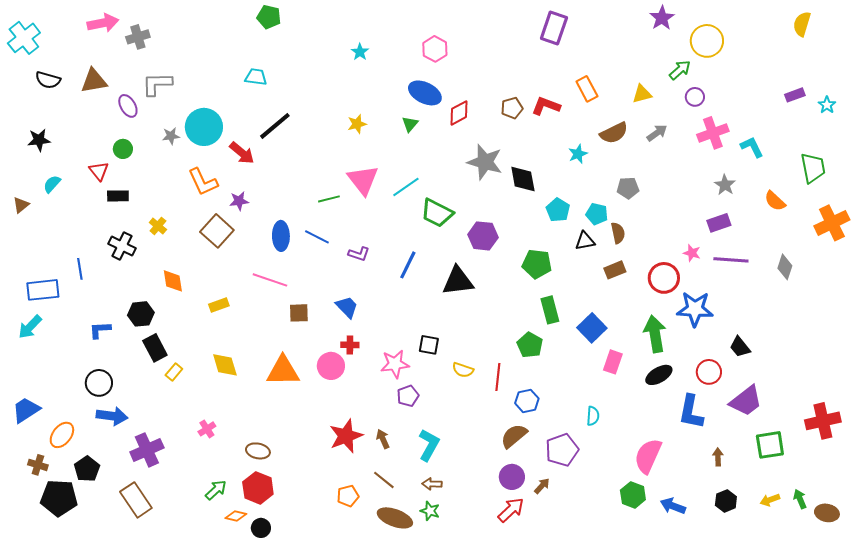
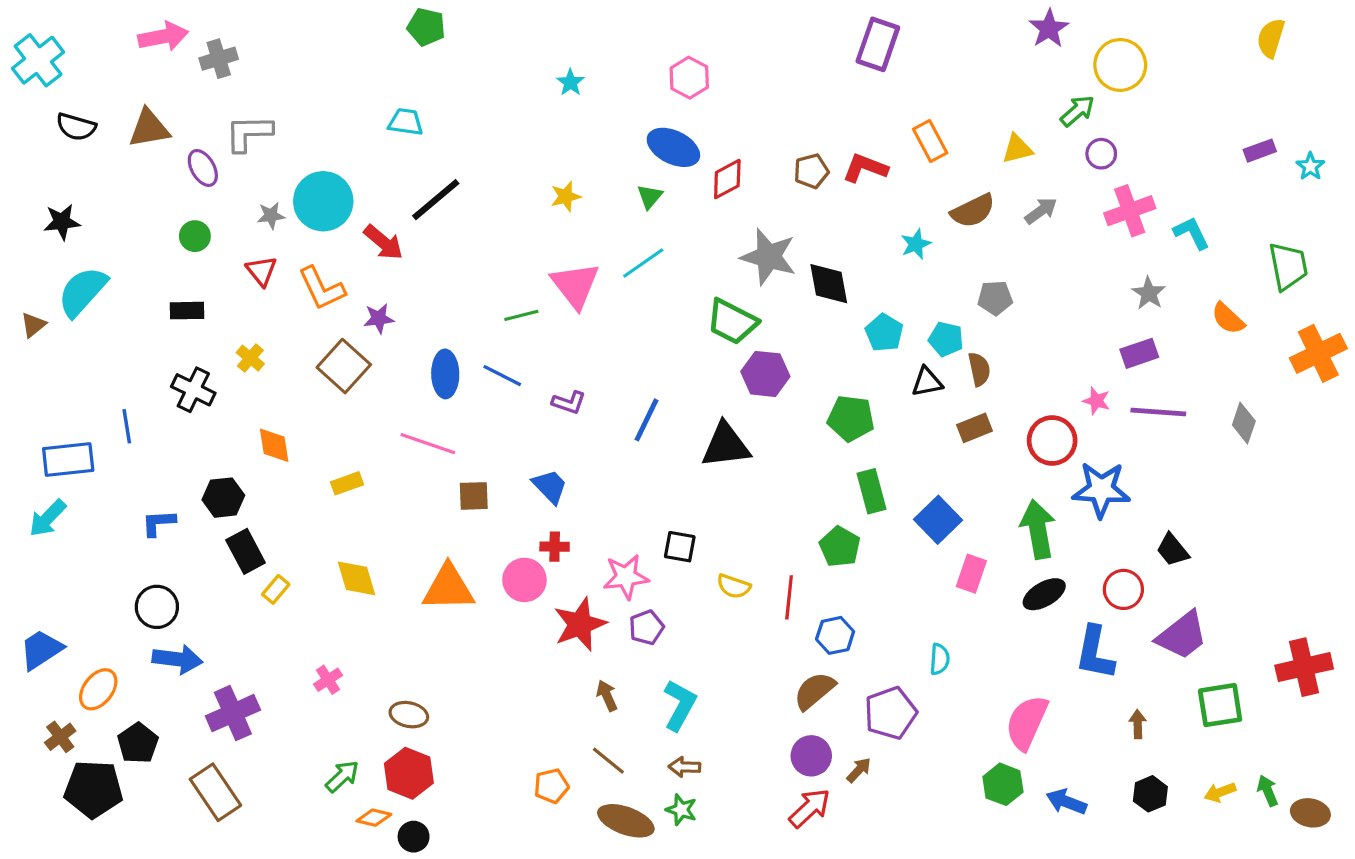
red triangle: (99, 171) -> (261, 271), moved
cyan semicircle: (52, 184) -> (82, 292), size x1.8
cyan line: (406, 187) -> (643, 263), moved
green trapezoid: (437, 213) -> (732, 322), moved
red star: (346, 436) -> (580, 624), moved
brown cross: (38, 465) -> (60, 737), turned 36

